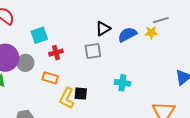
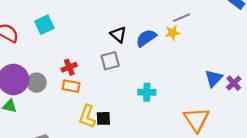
black triangle: (103, 29) -> (118, 34), turned -42
cyan square: (39, 35) -> (44, 25), moved
orange rectangle: (50, 78) -> (71, 86), moved
black square: (81, 94) -> (103, 118), moved

